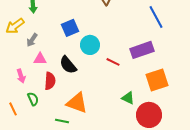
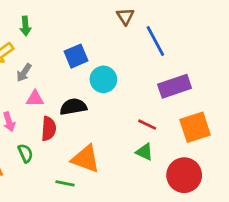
blue line: (156, 17) -> (155, 41), moved
red line: (113, 62) -> (147, 125), moved
black semicircle: (68, 65) -> (73, 107), turned 120
green triangle: (128, 98) -> (144, 152), moved

